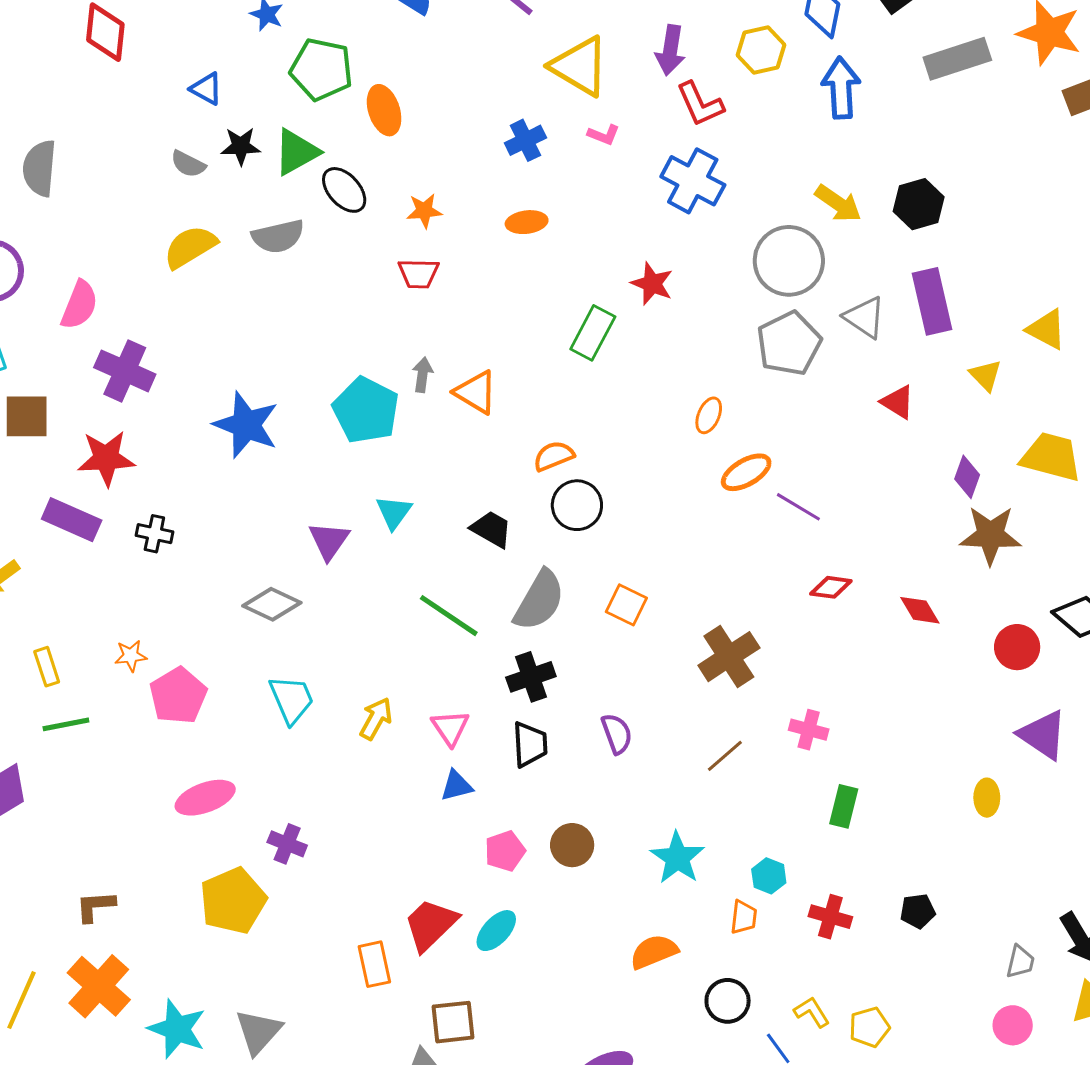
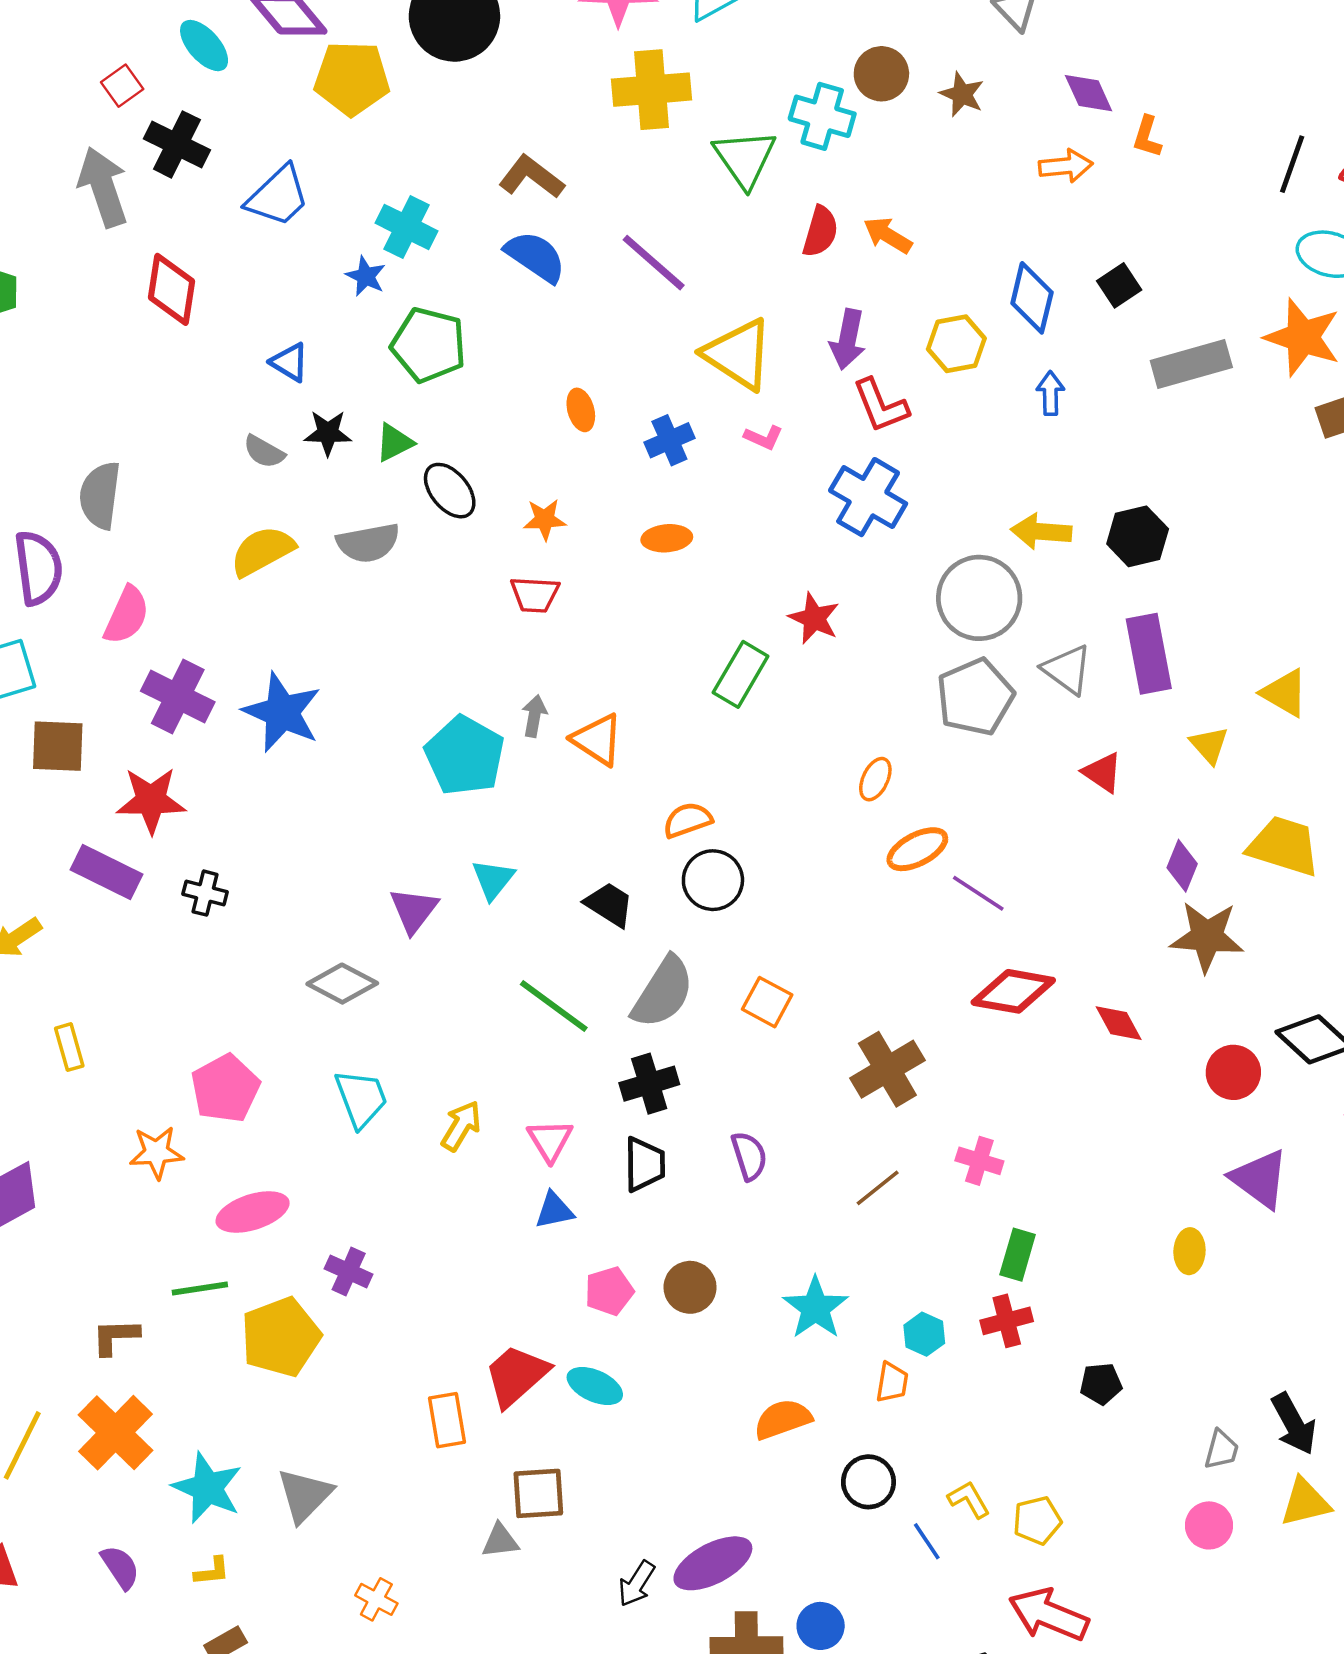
blue arrow: (841, 88) -> (1050, 393), size x0.6
orange ellipse: (384, 110) -> (581, 410), moved, size x0.7
green triangle: (296, 152) -> (394, 443), size x0.7
gray semicircle: (40, 168) -> (100, 495), moved
yellow arrow: (838, 203) -> (1041, 531), turned 147
blue star: (246, 425) -> (282, 712), moved
red diamond: (831, 587) -> (1013, 991), size x1.6
orange star: (131, 656) -> (157, 1153), moved, size x1.4
green line: (66, 724) -> (200, 1288), moved
red cross: (830, 917) -> (1007, 1321), moved, turned -33
cyan ellipse: (496, 931) -> (595, 1386), turned 69

